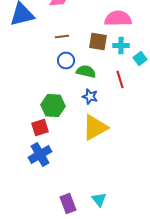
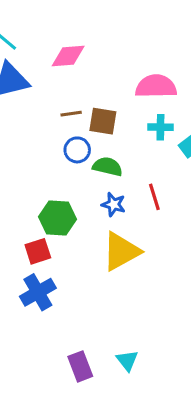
brown square: (98, 41) -> (103, 121), moved
red line: (120, 79) -> (154, 197), moved

